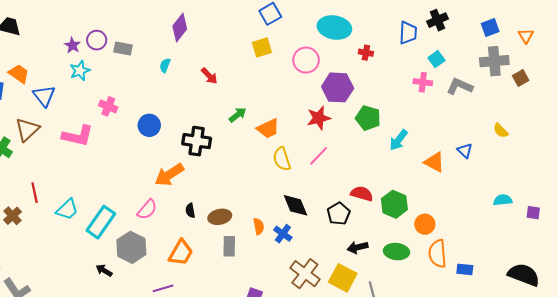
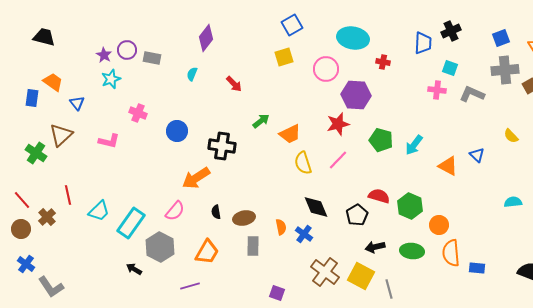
cyan square: (436, 59) -> (450, 68), turned -35
blue triangle: (44, 96) -> (77, 103), size x0.7
green pentagon: (368, 118) -> (381, 140), moved
pink L-shape: (78, 136) -> (109, 141), size x0.7

